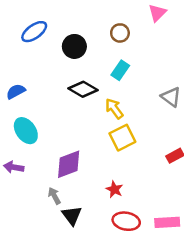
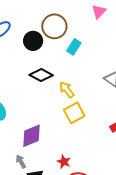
brown circle: (120, 33) -> (54, 26), moved, size x1.6
cyan rectangle: (120, 70) -> (74, 47), moved
red star: (114, 189) -> (64, 162), moved

